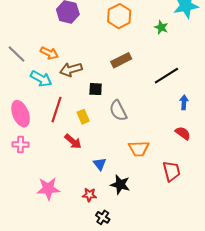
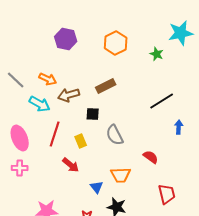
brown rectangle: (121, 60) -> (106, 86), moved
red semicircle: (183, 133) -> (151, 157), moved
orange trapezoid: (139, 149) -> (121, 175), moved

